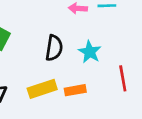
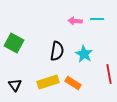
orange rectangle: (75, 90) -> (73, 83), turned 42

